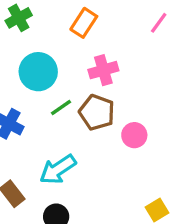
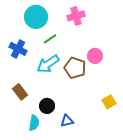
brown pentagon: (97, 112) -> (75, 68), moved
cyan arrow: (58, 169) -> (48, 64), moved

